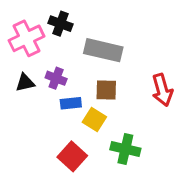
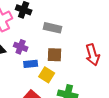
gray rectangle: (103, 50) -> (53, 28), size x0.7

